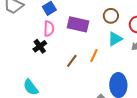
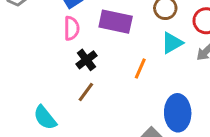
black cross: (40, 46) -> (86, 60), moved
brown line: (72, 61) -> (86, 92), moved

